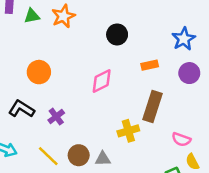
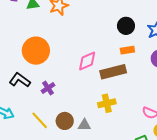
black circle: (117, 34) -> (126, 26), moved
orange circle: (39, 72) -> (36, 51), size x1.4
brown rectangle: (153, 107) -> (113, 72), moved, turned 55

